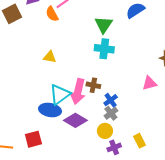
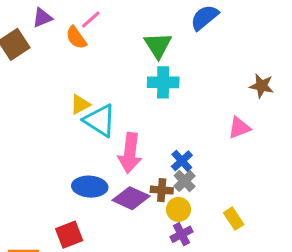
yellow triangle: (50, 57) -> (80, 104), turned -32
brown cross: (93, 85) -> (162, 190), moved
cyan triangle: (60, 94) -> (100, 120), moved, turned -45
purple cross: (114, 147) -> (181, 234), moved

